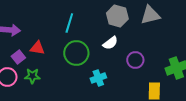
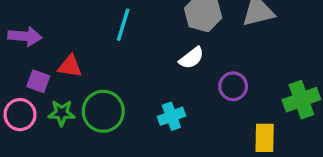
green circle: (76, 53) -> (103, 111), moved
purple square: (18, 57) -> (38, 81), turned -32

